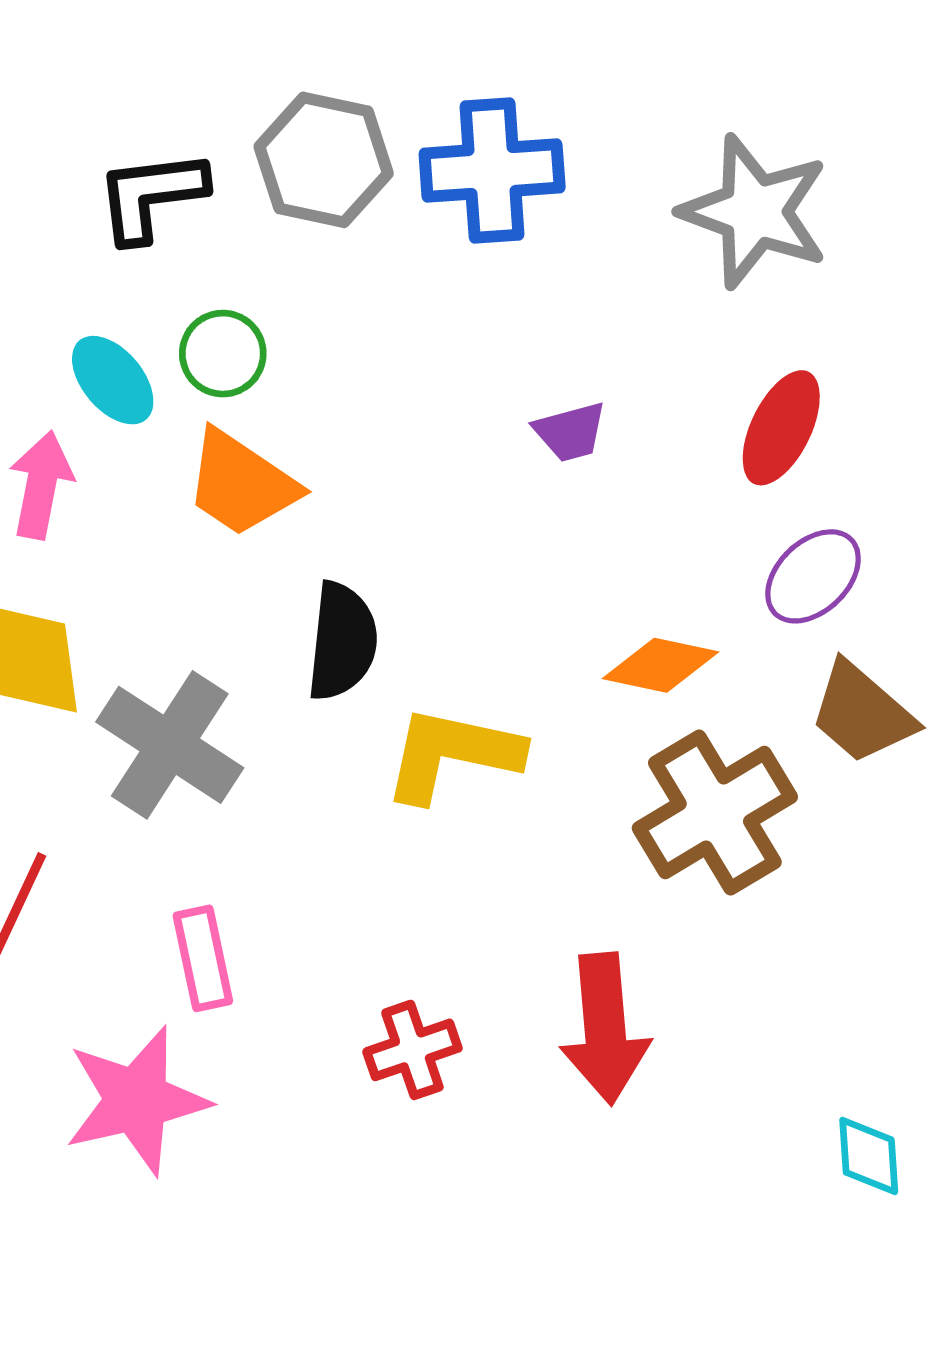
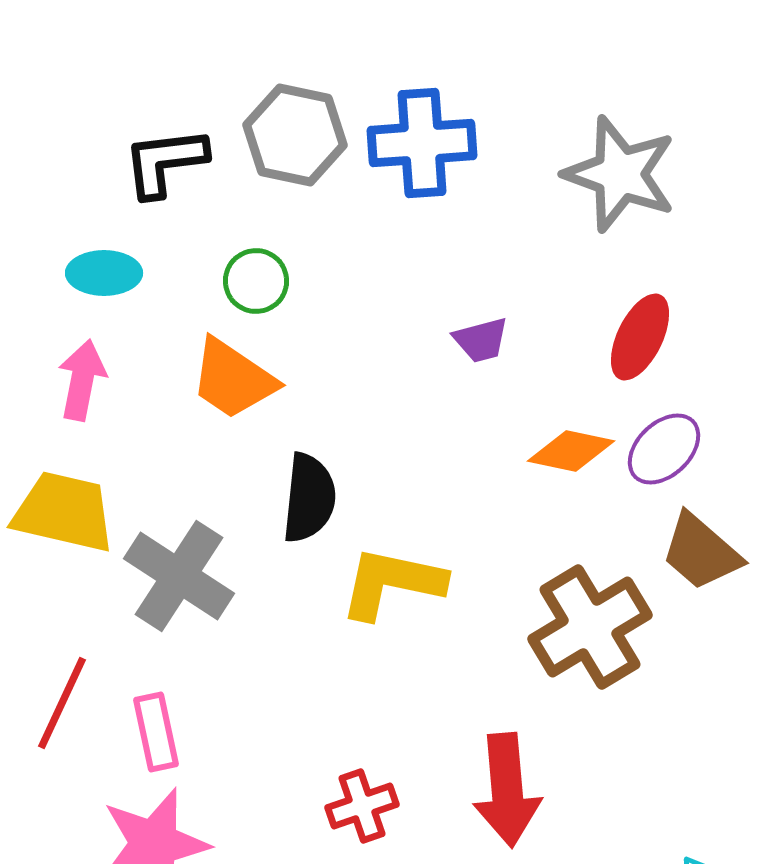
green circle: (223, 354) -> (256, 281), moved
cyan ellipse: (113, 380) -> (104, 273), moved, turned -50
orange diamond: (660, 665) -> (571, 451), moved
pink rectangle: (203, 958) -> (156, 732), moved

